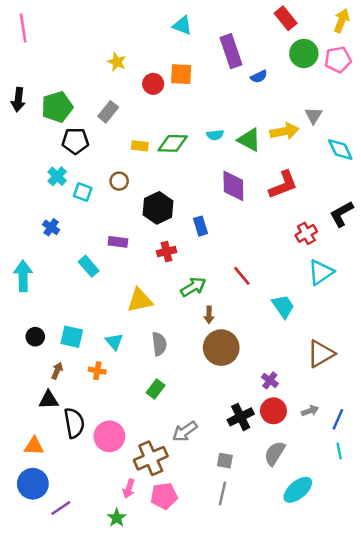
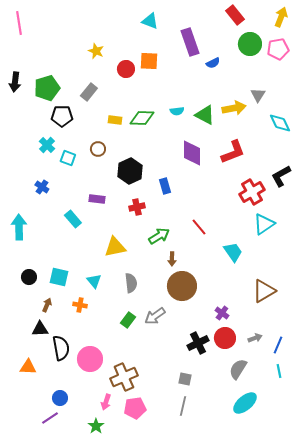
red cross: (306, 233) -> (252, 192), size x1.4
gray arrow: (185, 431) -> (155, 316), moved
gray semicircle: (275, 453) -> (238, 369), moved
blue circle: (33, 484) -> (60, 398), moved, size x0.6

